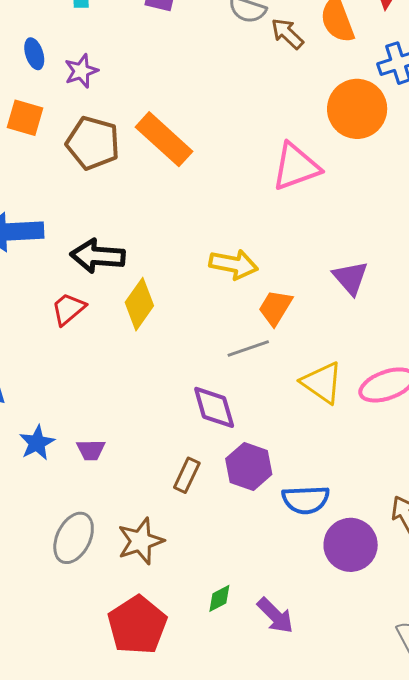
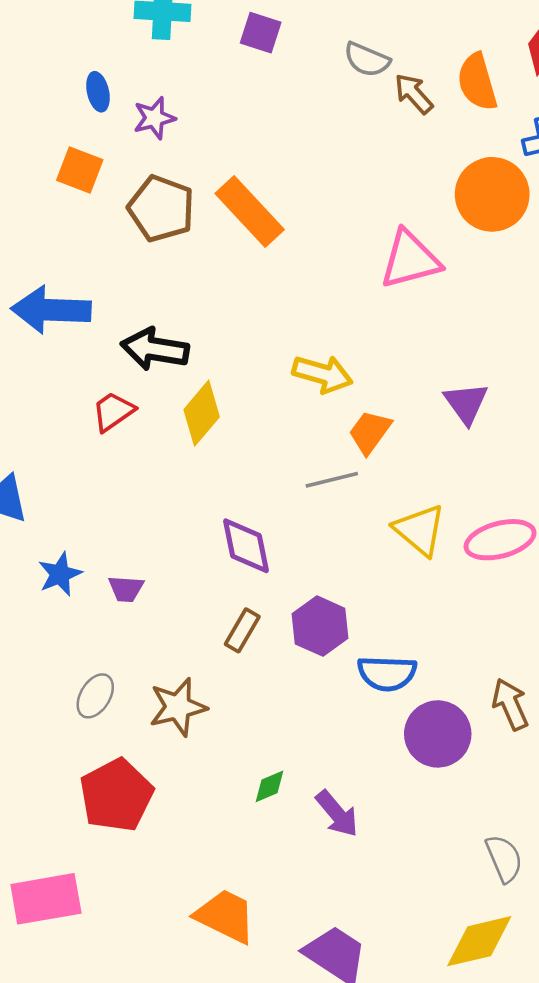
purple diamond: (214, 407) -> (246, 546), moved
gray ellipse: (74, 538) -> (95, 696), size x0.7
red pentagon: (137, 625) -> (116, 795), moved

